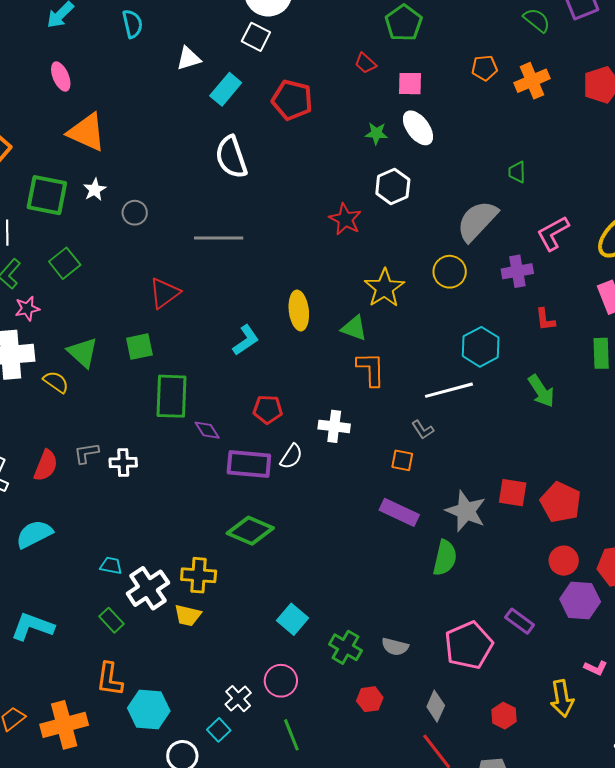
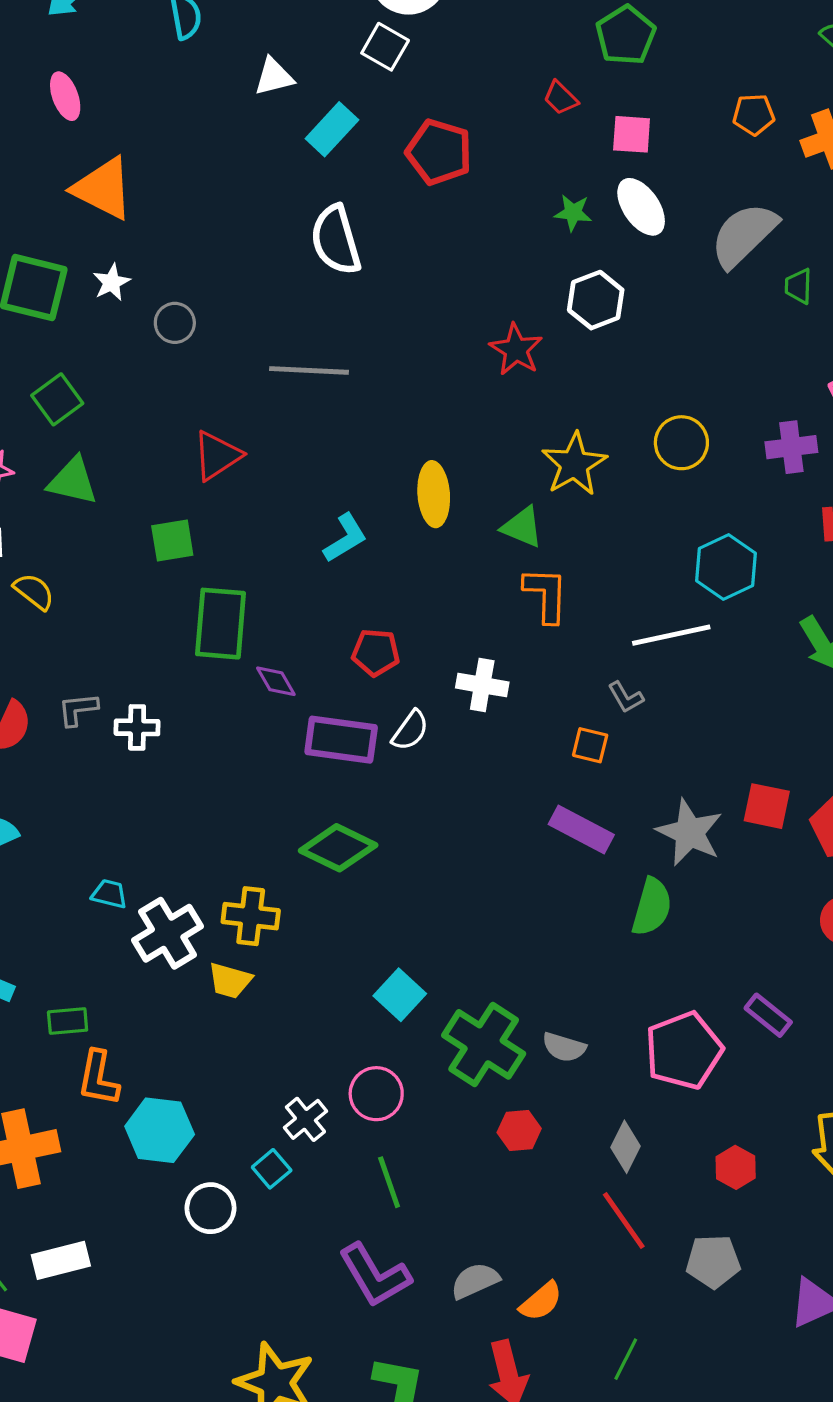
gray semicircle: (477, 221) -> (744, 235), moved
green triangle: (83, 352) -> (73, 481), moved, turned -32
green rectangle: (111, 620) -> (68, 1021), moved, turned -55
green cross: (345, 647) -> (484, 1044), size x1.5

